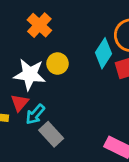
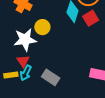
cyan arrow: (35, 114) -> (26, 73), moved

